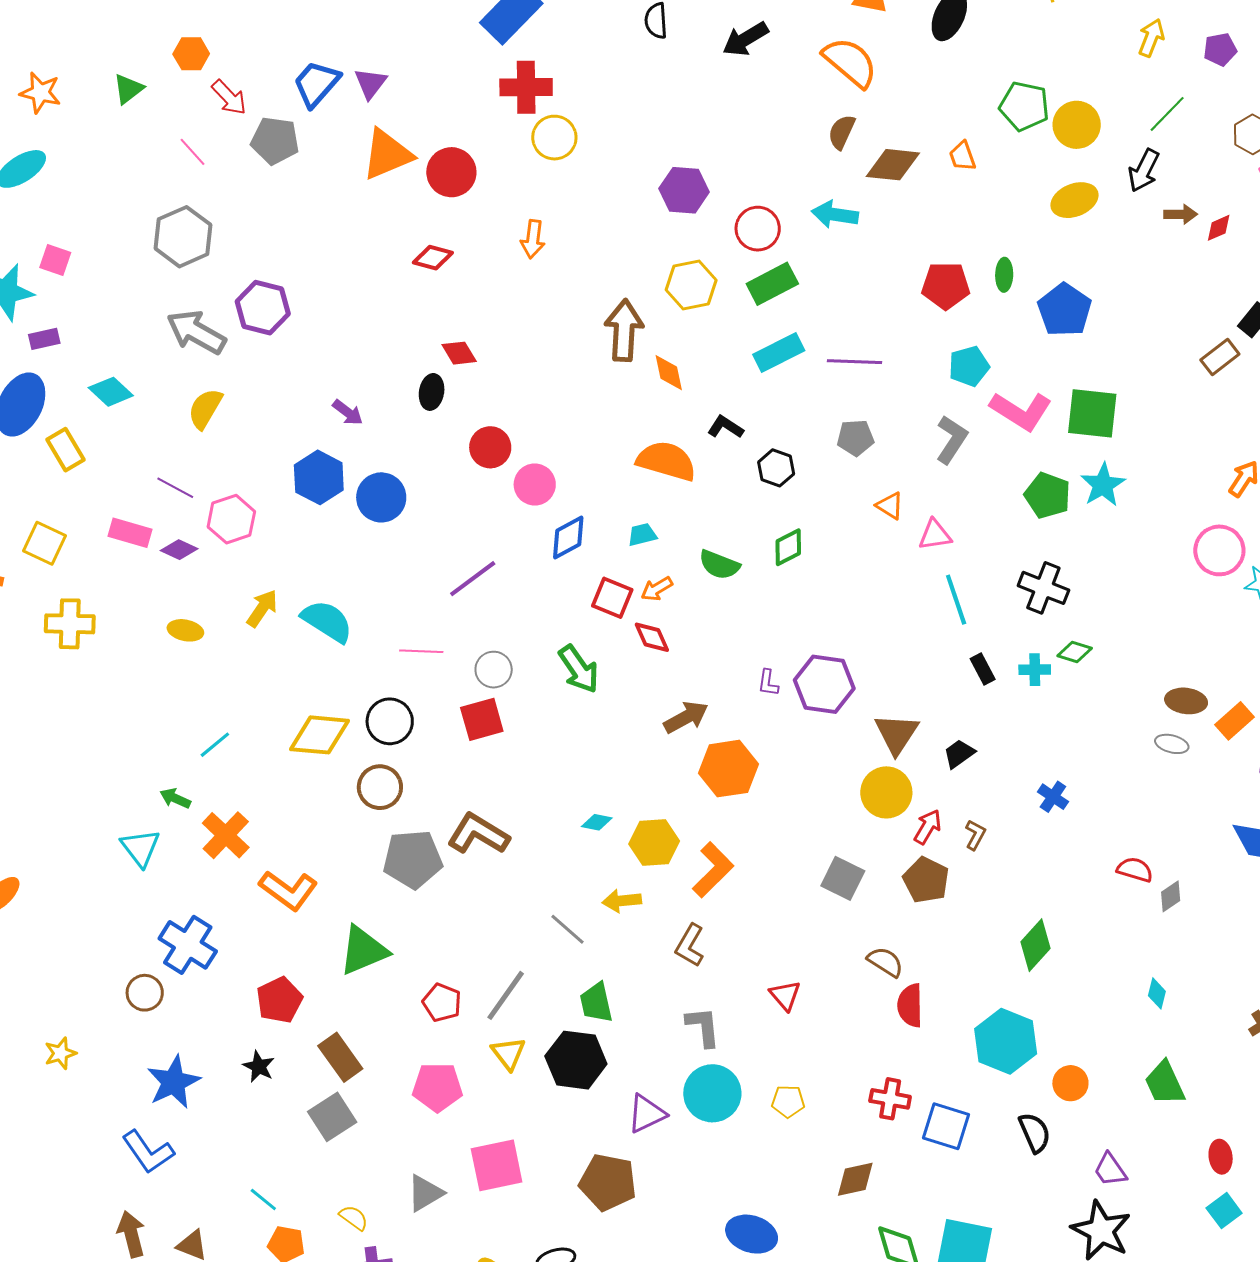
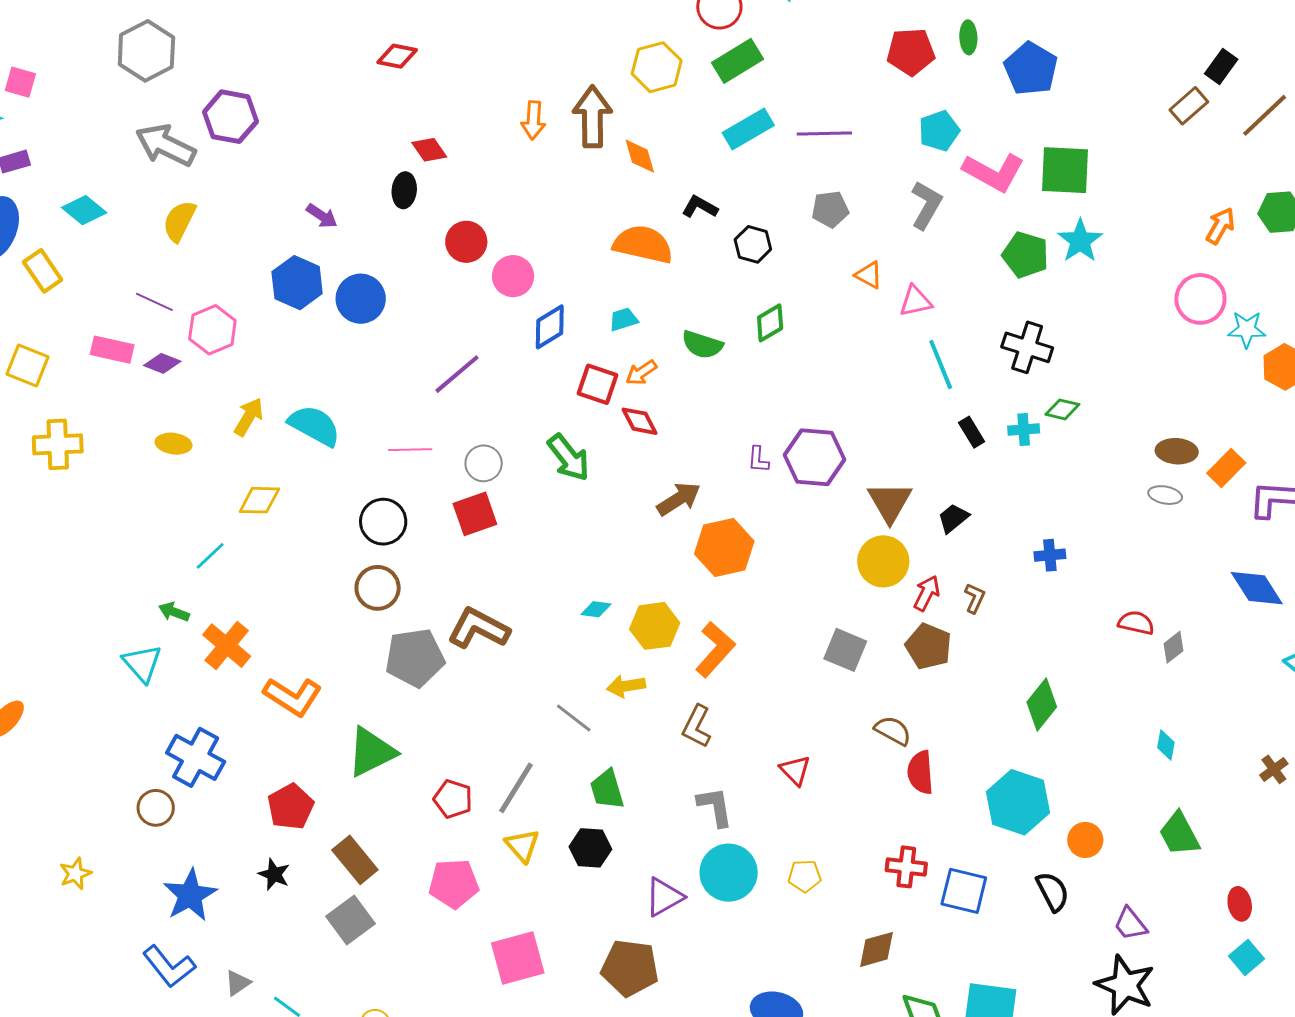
orange arrow: (533, 239) -> (533, 120), moved
yellow diamond: (319, 735) -> (259, 500), moved, size x0.7
blue cross: (1053, 797) -> (1050, 555), turned -36
black hexagon: (576, 1060) -> (590, 848), size x0.7
gray triangle: (425, 1193) -> (238, 983), moved, size x0.7

